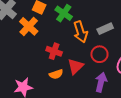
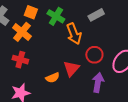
gray rectangle: (105, 29) -> (96, 15), moved
red cross: (54, 51) -> (20, 60), moved

